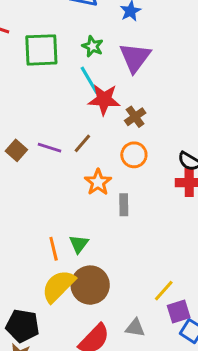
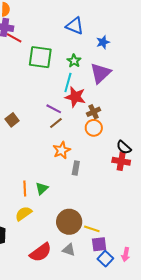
cyan line: (89, 80) -> (68, 83), turned 36
purple line: (50, 148) -> (54, 109), moved
orange circle: (134, 155) -> (94, 128), moved
brown circle: (90, 285) -> (69, 222), moved
yellow semicircle: (58, 286) -> (23, 214), size x0.7
yellow line: (164, 291) -> (92, 229), turned 56

